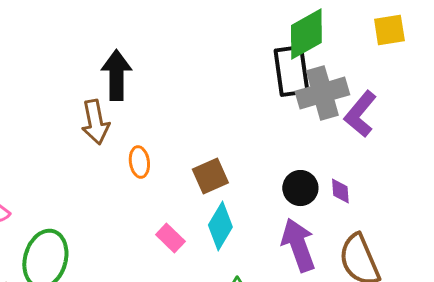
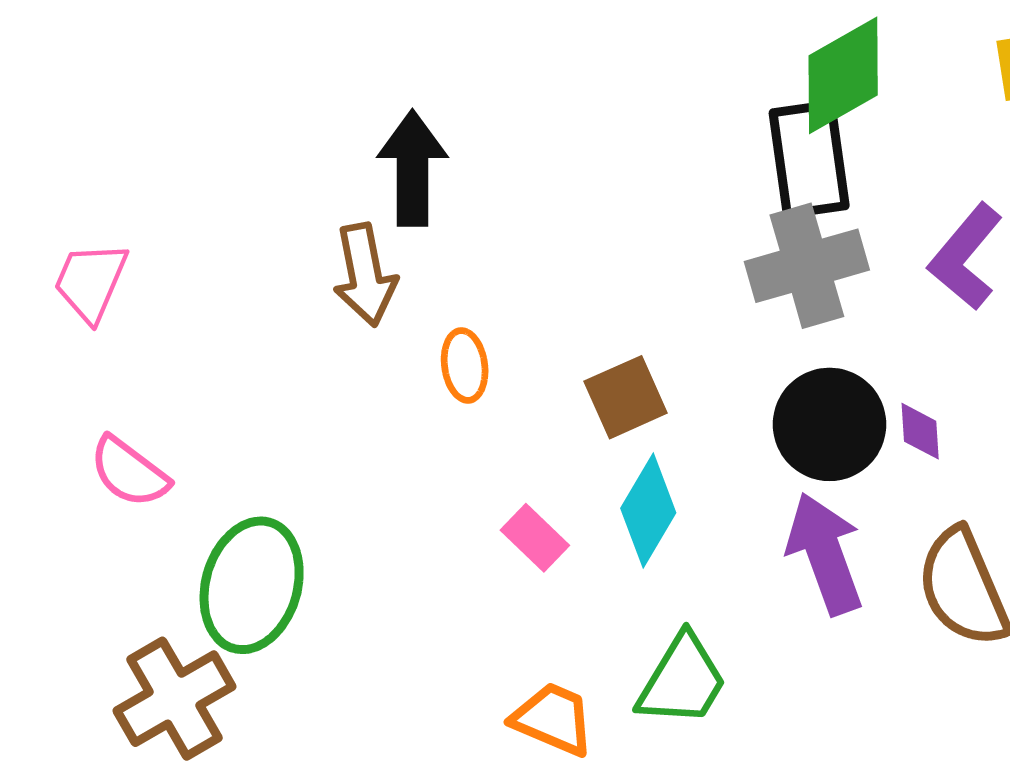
gray cross: (322, 93) -> (807, 266), moved
black circle: (300, 188) -> (830, 424), size x1.4

